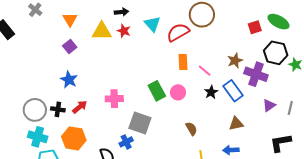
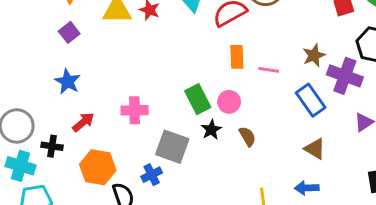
pink line: (205, 71) -> (269, 70), turned -32
black star: (211, 92) -> (211, 130), moved
black cross: (58, 109) -> (52, 146), moved
brown triangle: (236, 124) -> (315, 149), turned 42
brown semicircle: (191, 129) -> (247, 136), moved
orange hexagon: (74, 138) -> (98, 167), moved

